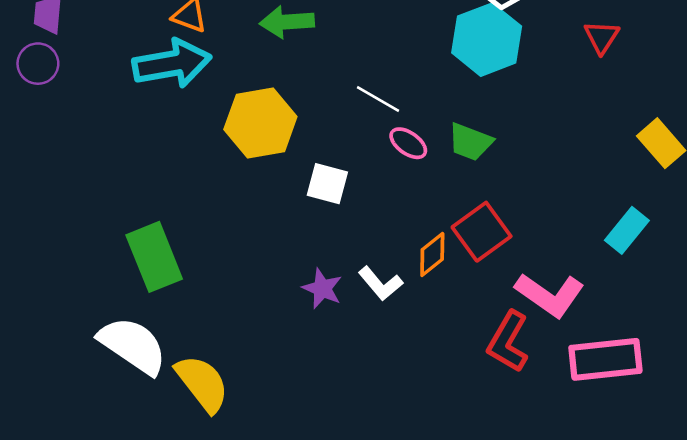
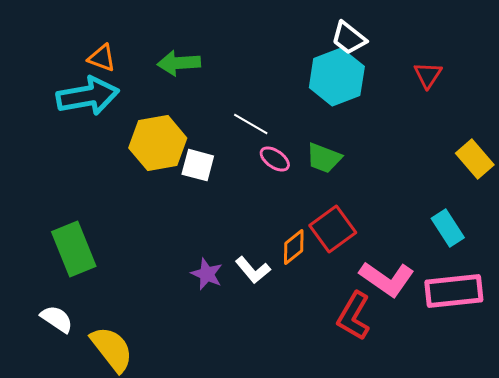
white square: (327, 184) -> (198, 165), moved
cyan rectangle: (627, 230) -> (448, 228), turned -72
white semicircle: (133, 345) -> (57, 319), size x0.6
pink rectangle: (605, 359) -> (454, 291), moved

